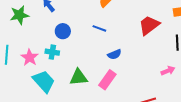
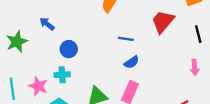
blue line: (99, 28) -> (126, 39), moved
pink arrow: (168, 71) -> (195, 67), turned 120

